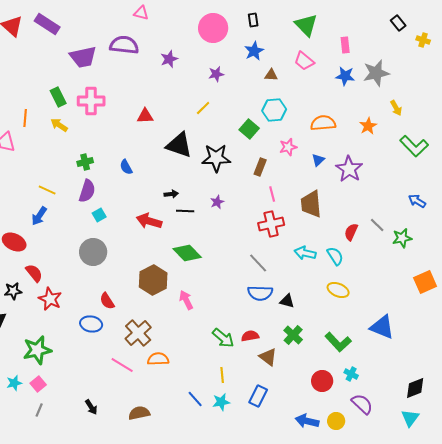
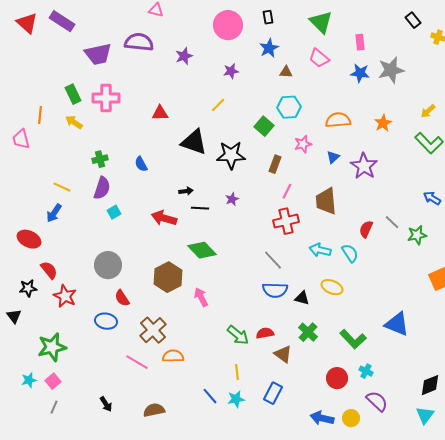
yellow arrow: (396, 108) -> (428, 111), moved, turned 77
pink line: (272, 194) -> (287, 191), turned 42
gray circle: (93, 252) -> (108, 265), moved
yellow ellipse: (338, 290) -> (332, 287), moved

